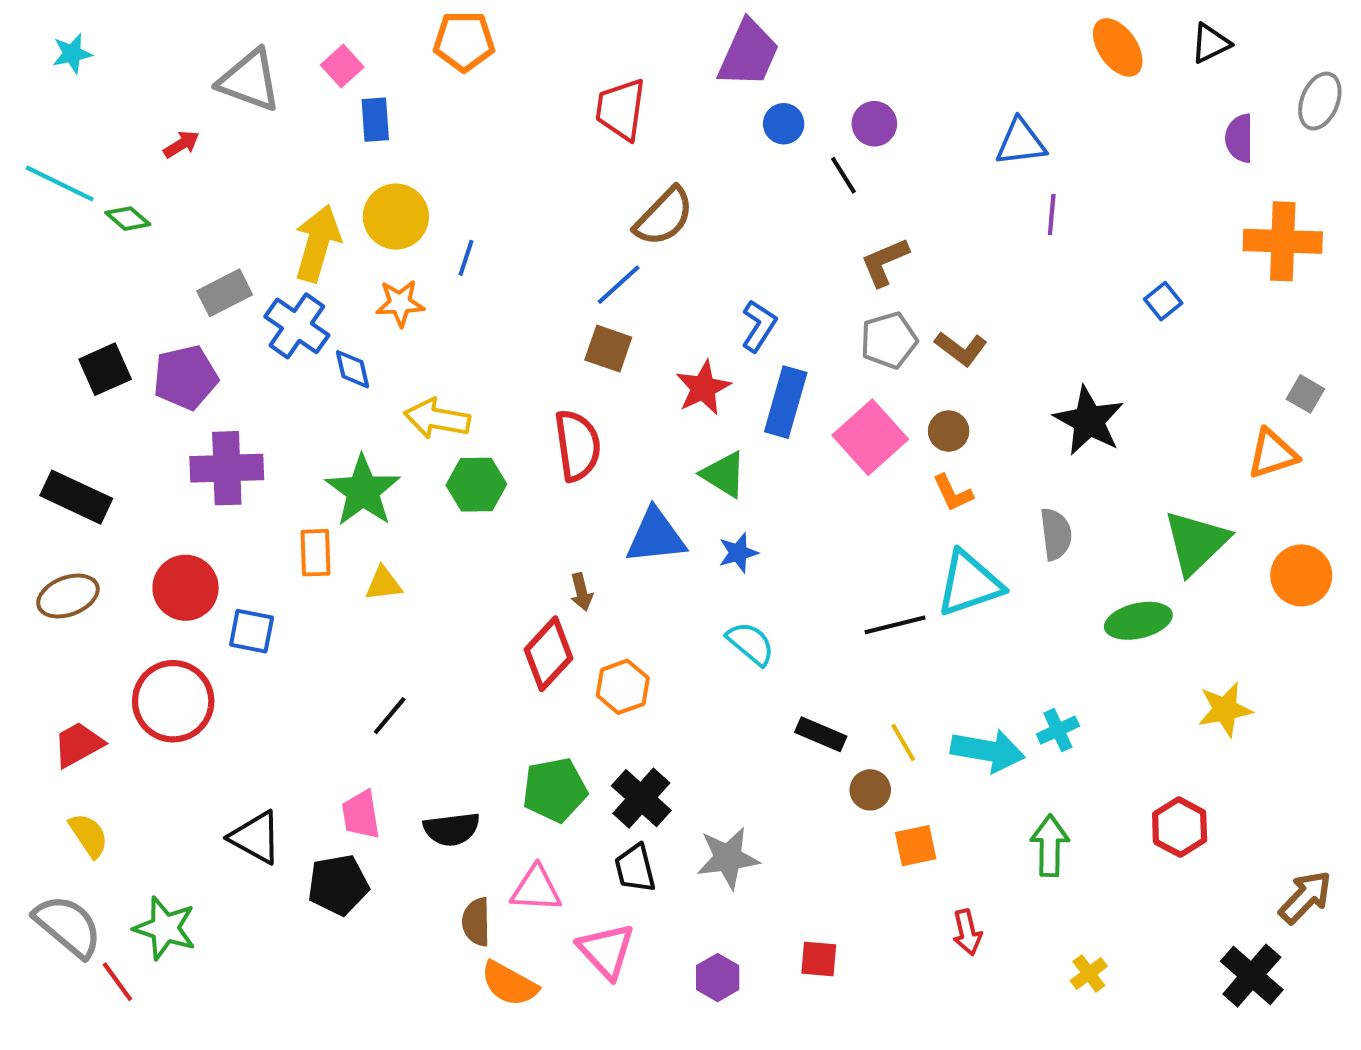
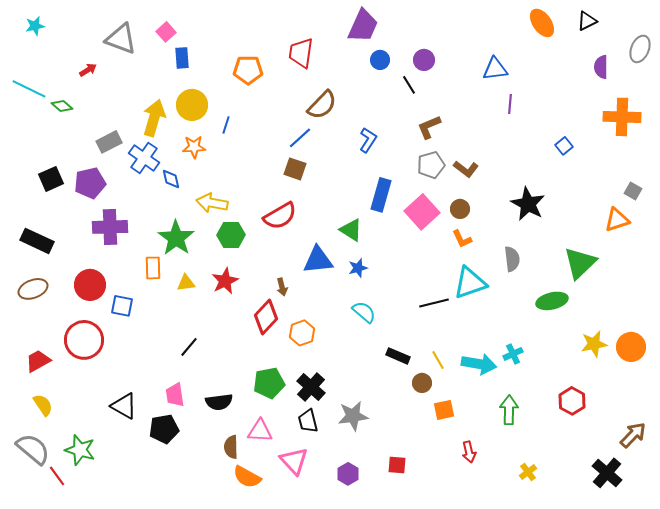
orange pentagon: (464, 41) -> (248, 70), moved
blue L-shape: (759, 326) -> (368, 140), moved
red star: (703, 388) -> (225, 281), moved
red semicircle: (577, 445) -> (280, 216), turned 68
orange circle: (1301, 575) -> (631, 347), moved

